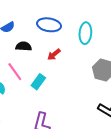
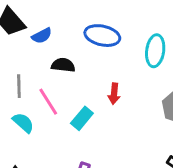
red arrow: (54, 54) -> (114, 94), moved, turned -48

